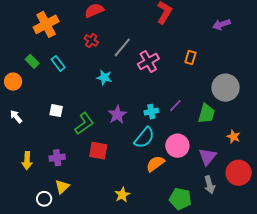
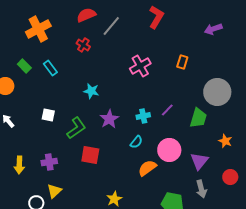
gray line: (122, 47) -> (111, 26), moved
cyan star: (104, 78) -> (91, 91), moved
cyan semicircle: (144, 138) -> (136, 142), size x0.6
red circle: (239, 173) -> (230, 177), size x0.6

